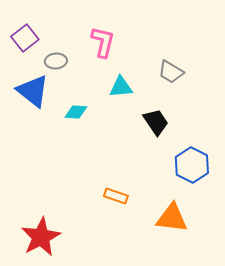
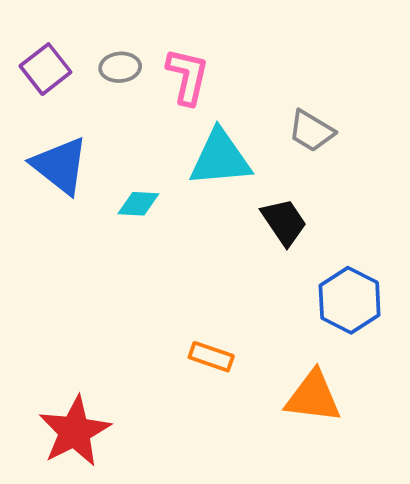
gray ellipse: (56, 61) -> (120, 67), moved
cyan triangle: (121, 87) -> (220, 158), size x1.5

